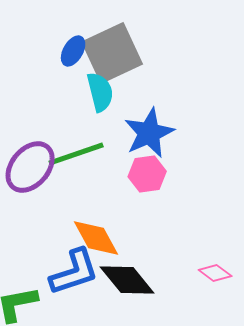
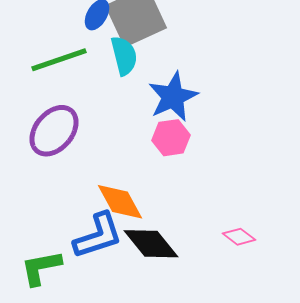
green line: (76, 154) -> (59, 60), moved

